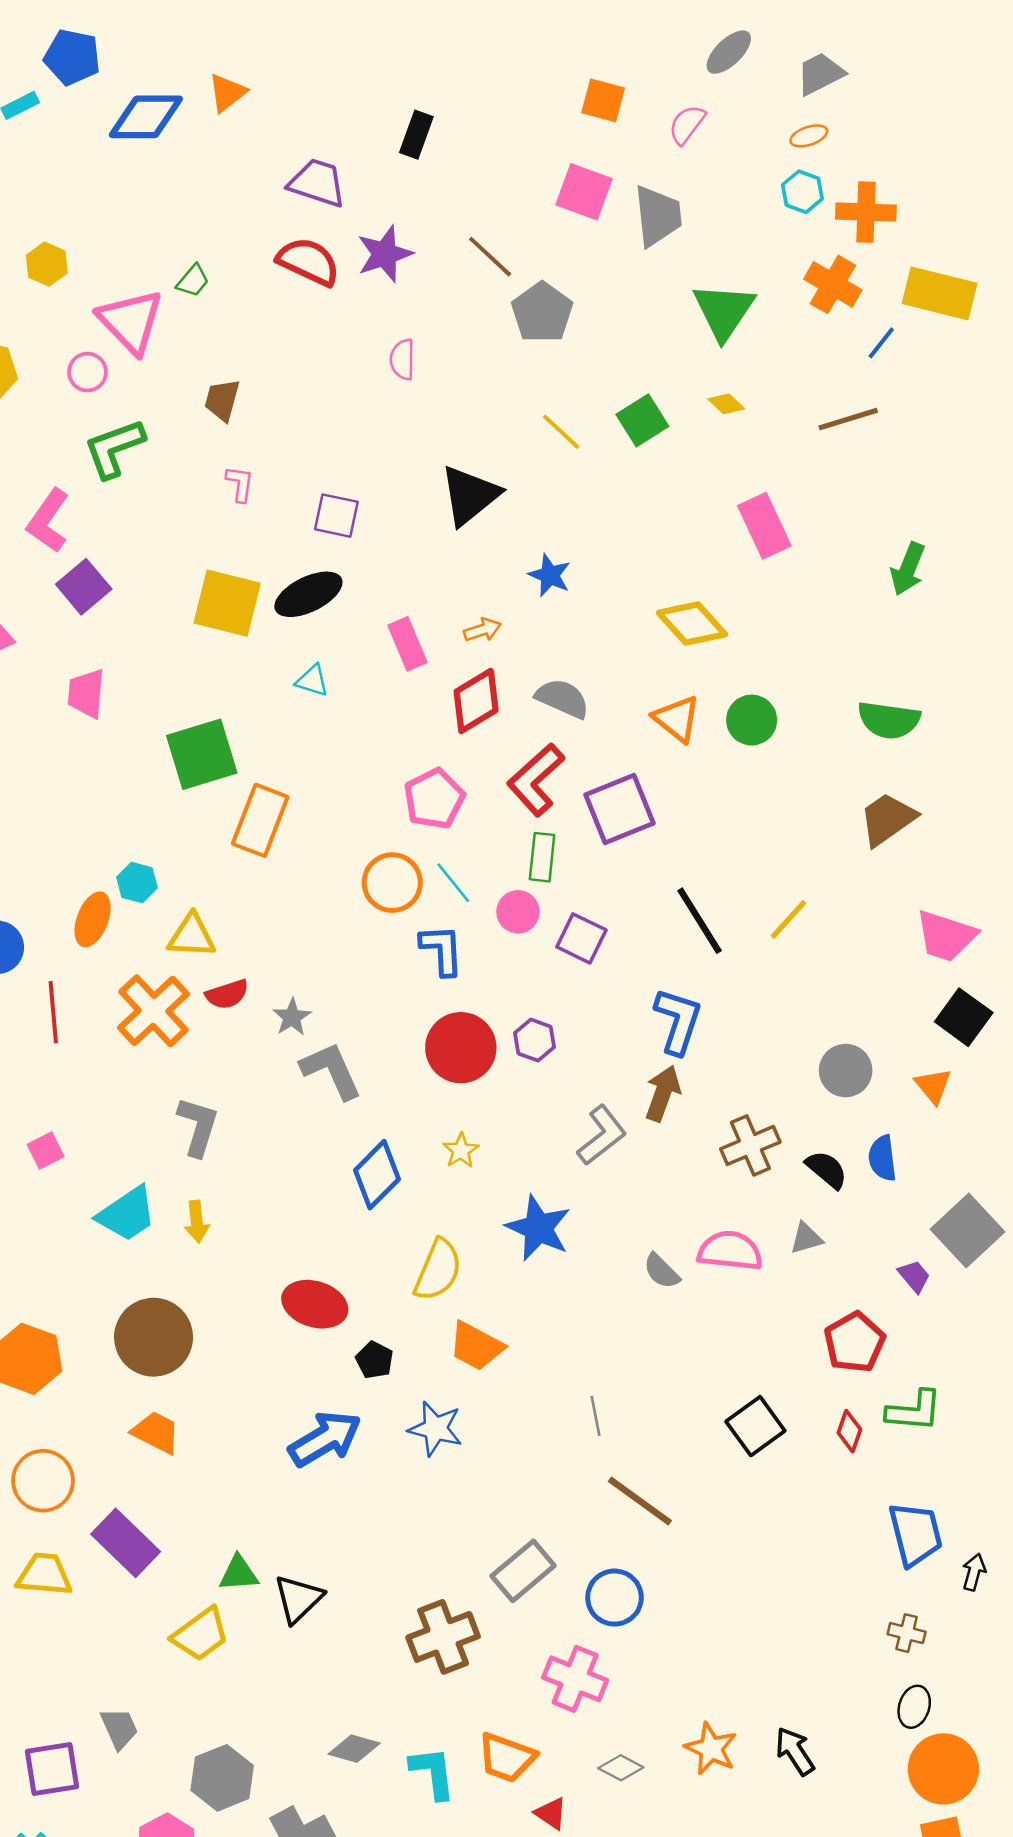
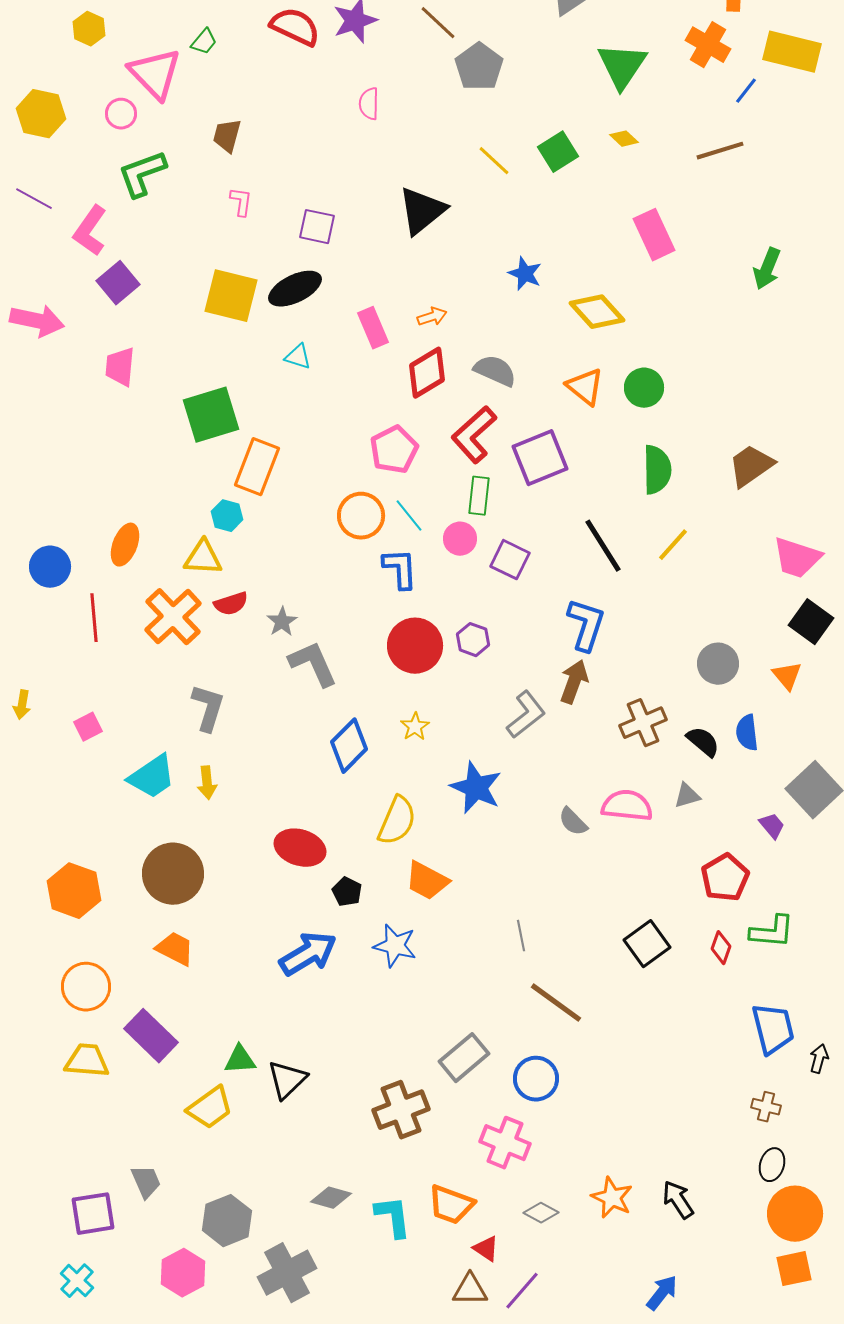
blue star: (550, 575) -> (525, 274), moved
green semicircle: (889, 720) -> (657, 470), moved, turned -99
cyan hexagon: (137, 883) -> (227, 516), moved

